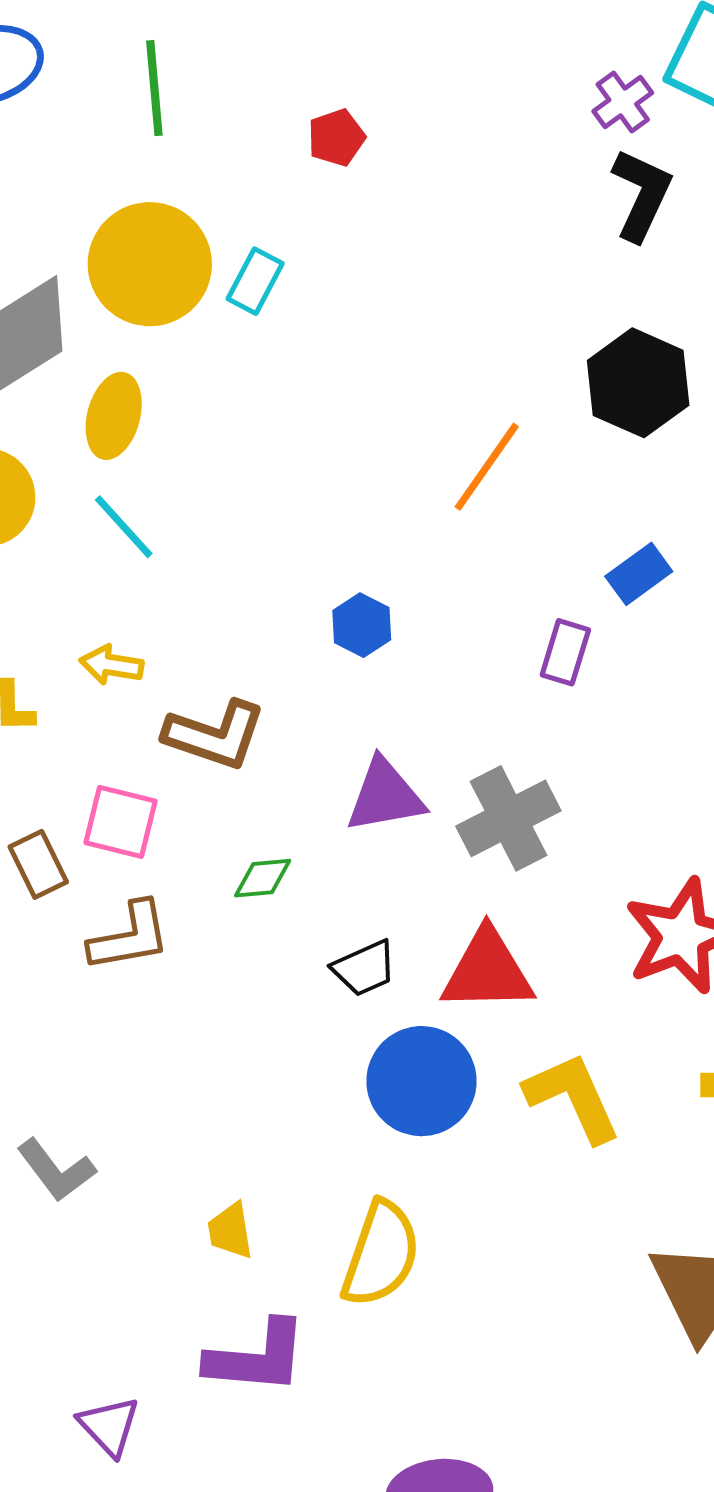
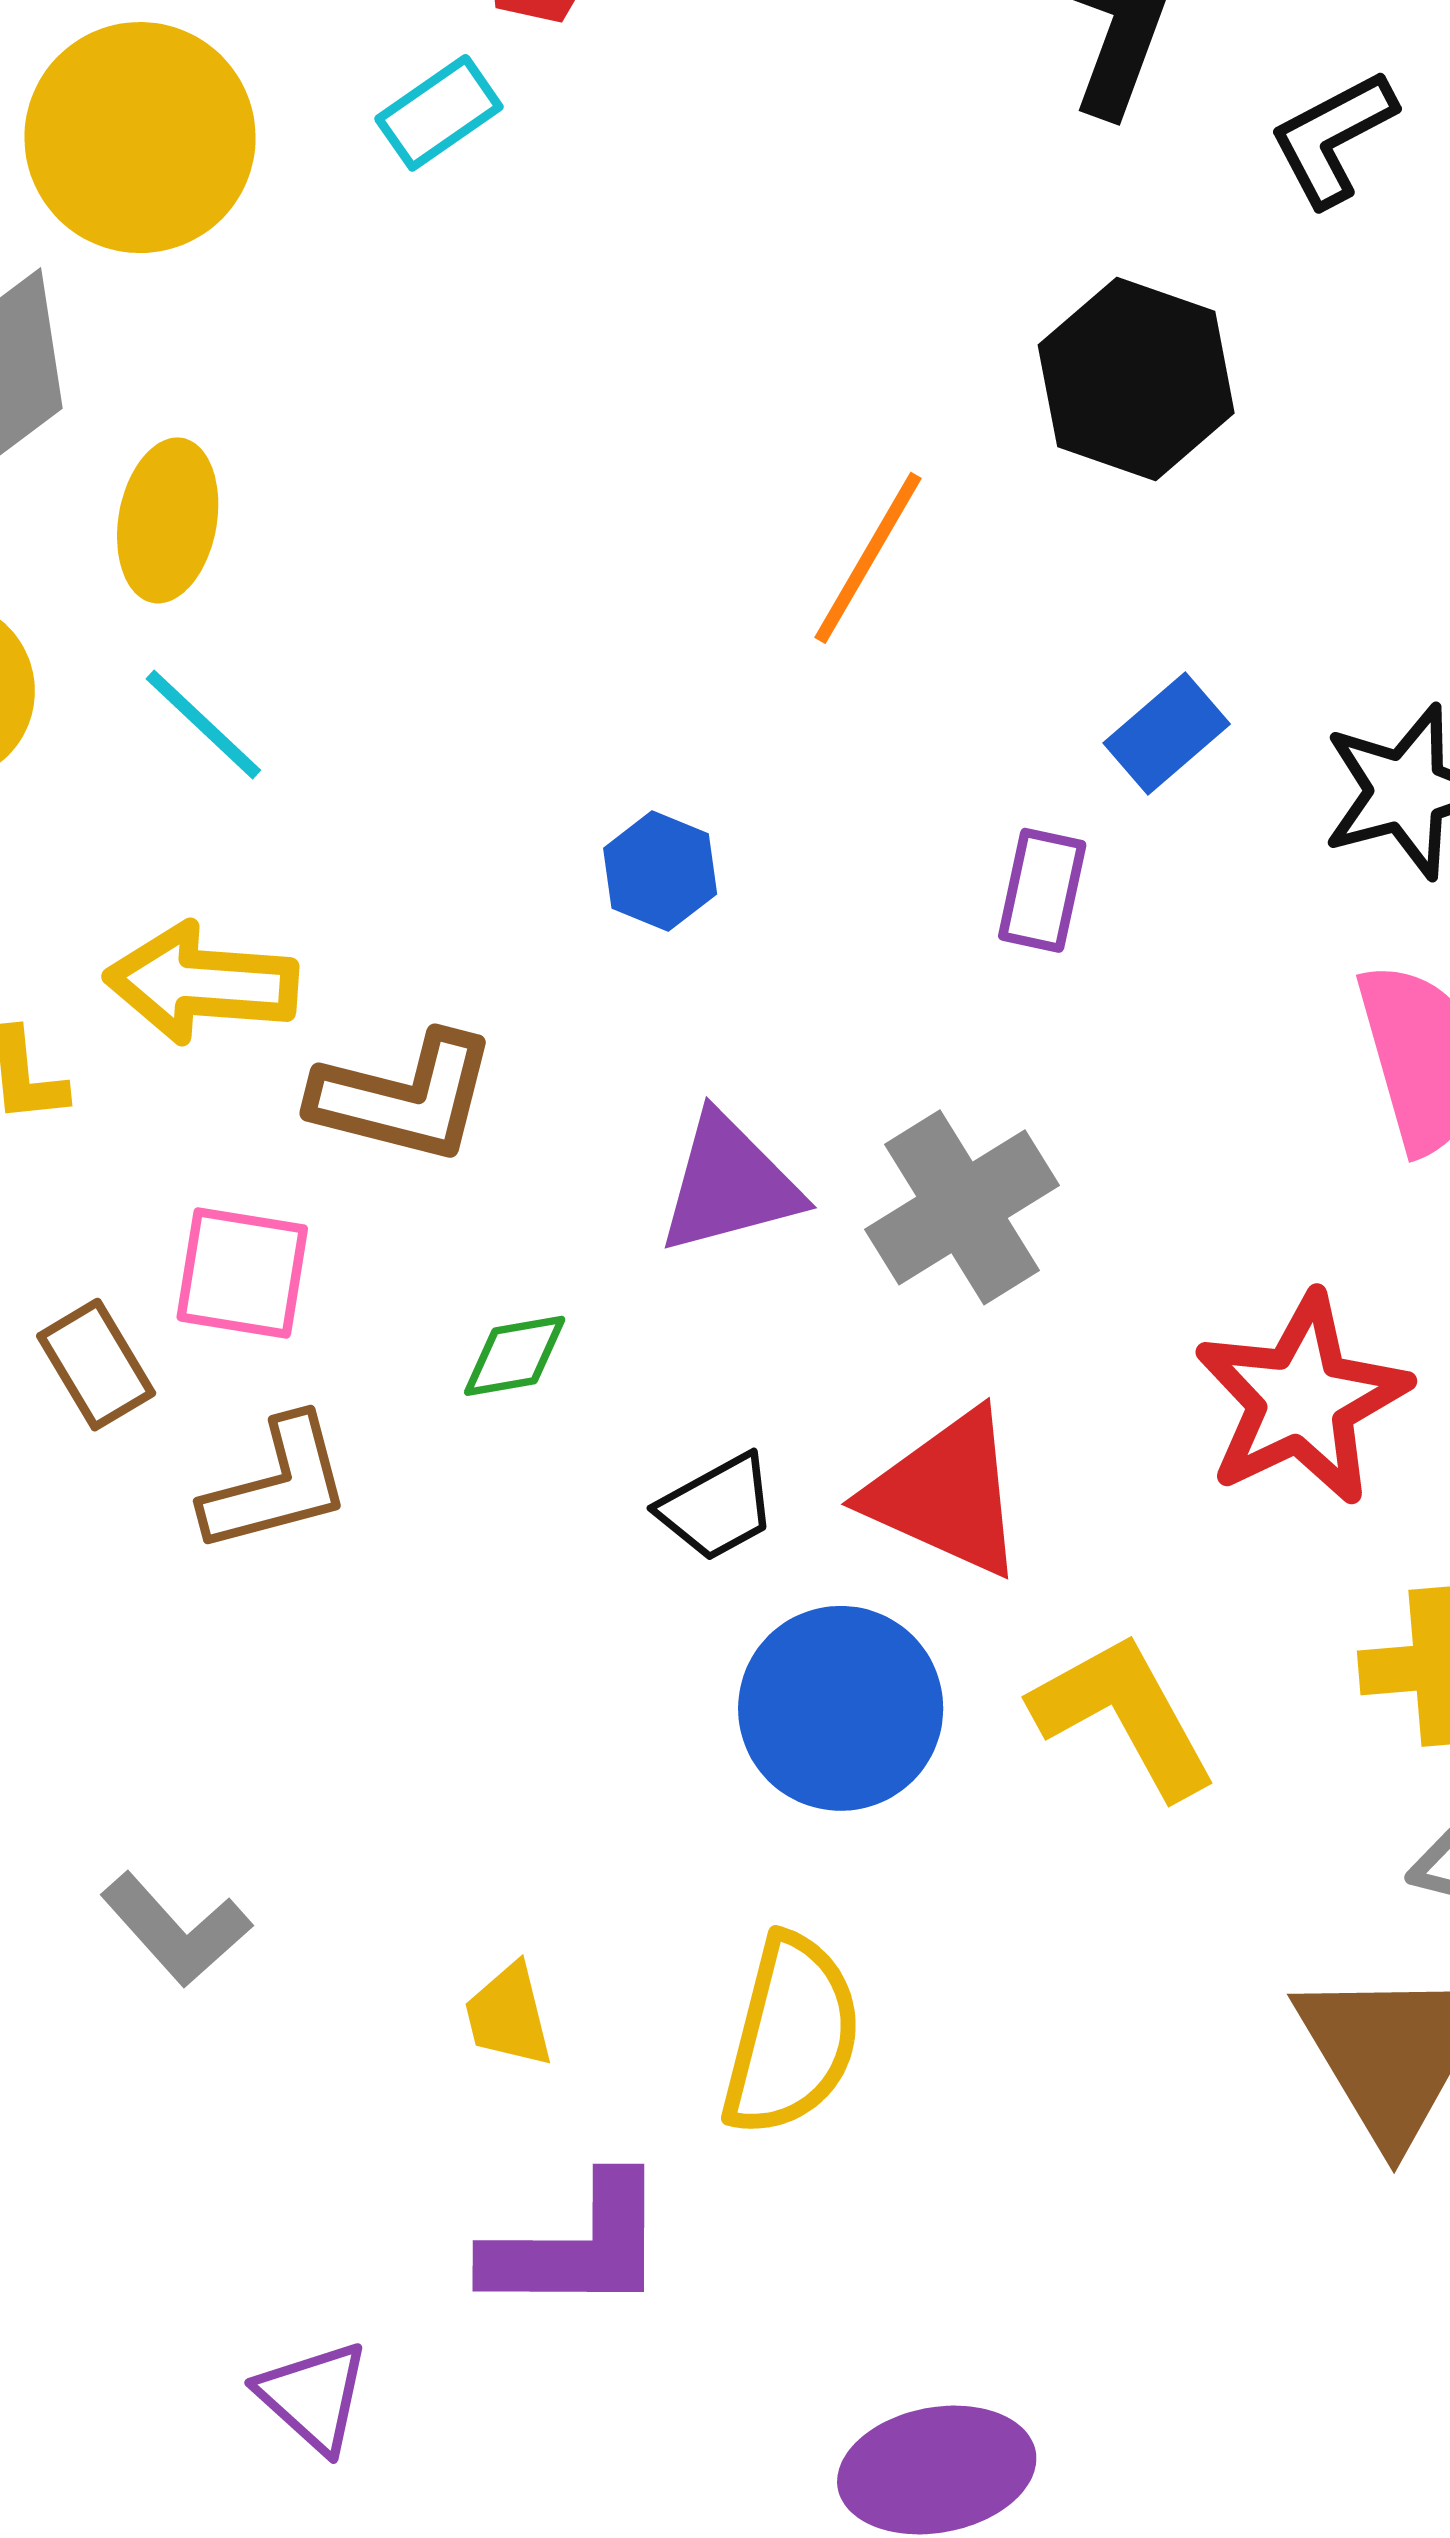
yellow circle: (150, 264) -> (140, 138), moved
cyan rectangle: (255, 281) -> (439, 113), moved, turned 32
yellow arrow: (111, 665) -> (202, 983), size x1.6
red triangle: (487, 971) -> (946, 1494), turned 30

